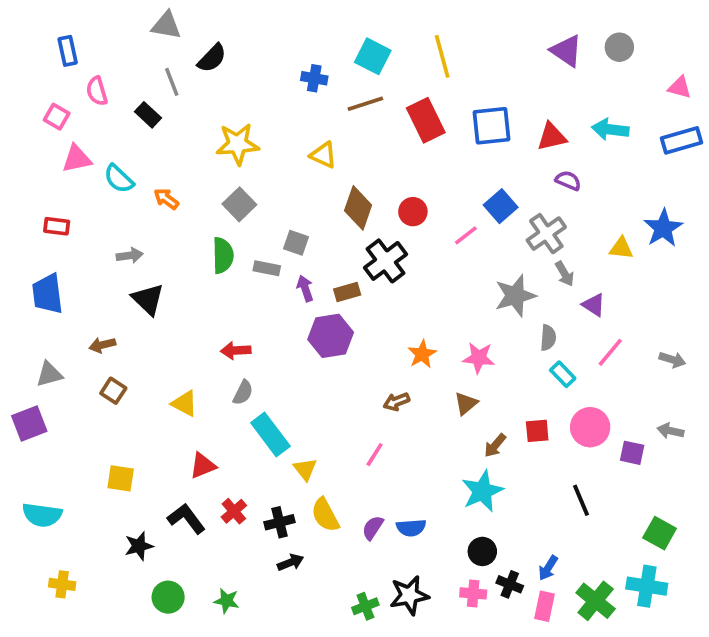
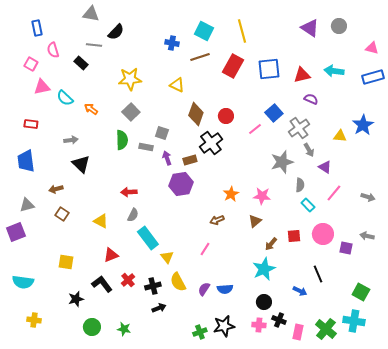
gray line: (172, 82) -> (94, 45), turned -63
red rectangle: (426, 120) -> (233, 66), turned 55
blue arrow: (548, 568) -> (300, 291), moved, turned -96

